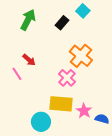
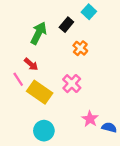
green arrow: (28, 20) -> (39, 33), moved
orange cross: (81, 56) -> (80, 48), moved, size x0.6
yellow rectangle: (61, 104) -> (40, 92), moved, turned 30

